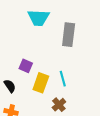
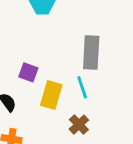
gray rectangle: (69, 35) -> (91, 53), moved

